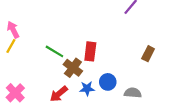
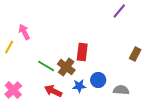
pink arrow: (13, 30) -> (24, 32), moved
green line: (54, 51) -> (46, 66), moved
red arrow: (59, 94) -> (53, 91), turned 66

